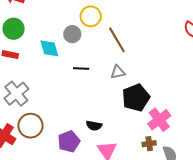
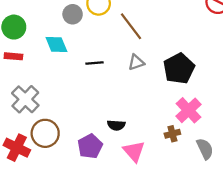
gray circle: (72, 34) -> (73, 14), moved
black pentagon: (136, 98) -> (179, 69), moved
brown cross: (149, 144) -> (172, 134), moved

